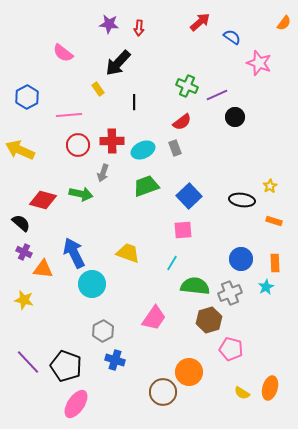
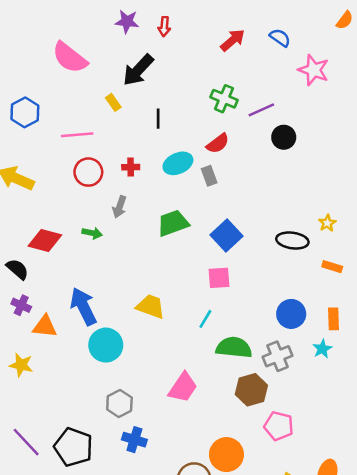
red arrow: (200, 22) -> (233, 40), moved
pink semicircle: (63, 53) -> (70, 58), size x1.4
red cross: (112, 141) -> (131, 167), size x0.6
cyan ellipse: (143, 150) -> (178, 163), moved
green arrow: (81, 194) -> (92, 233), size x0.7

